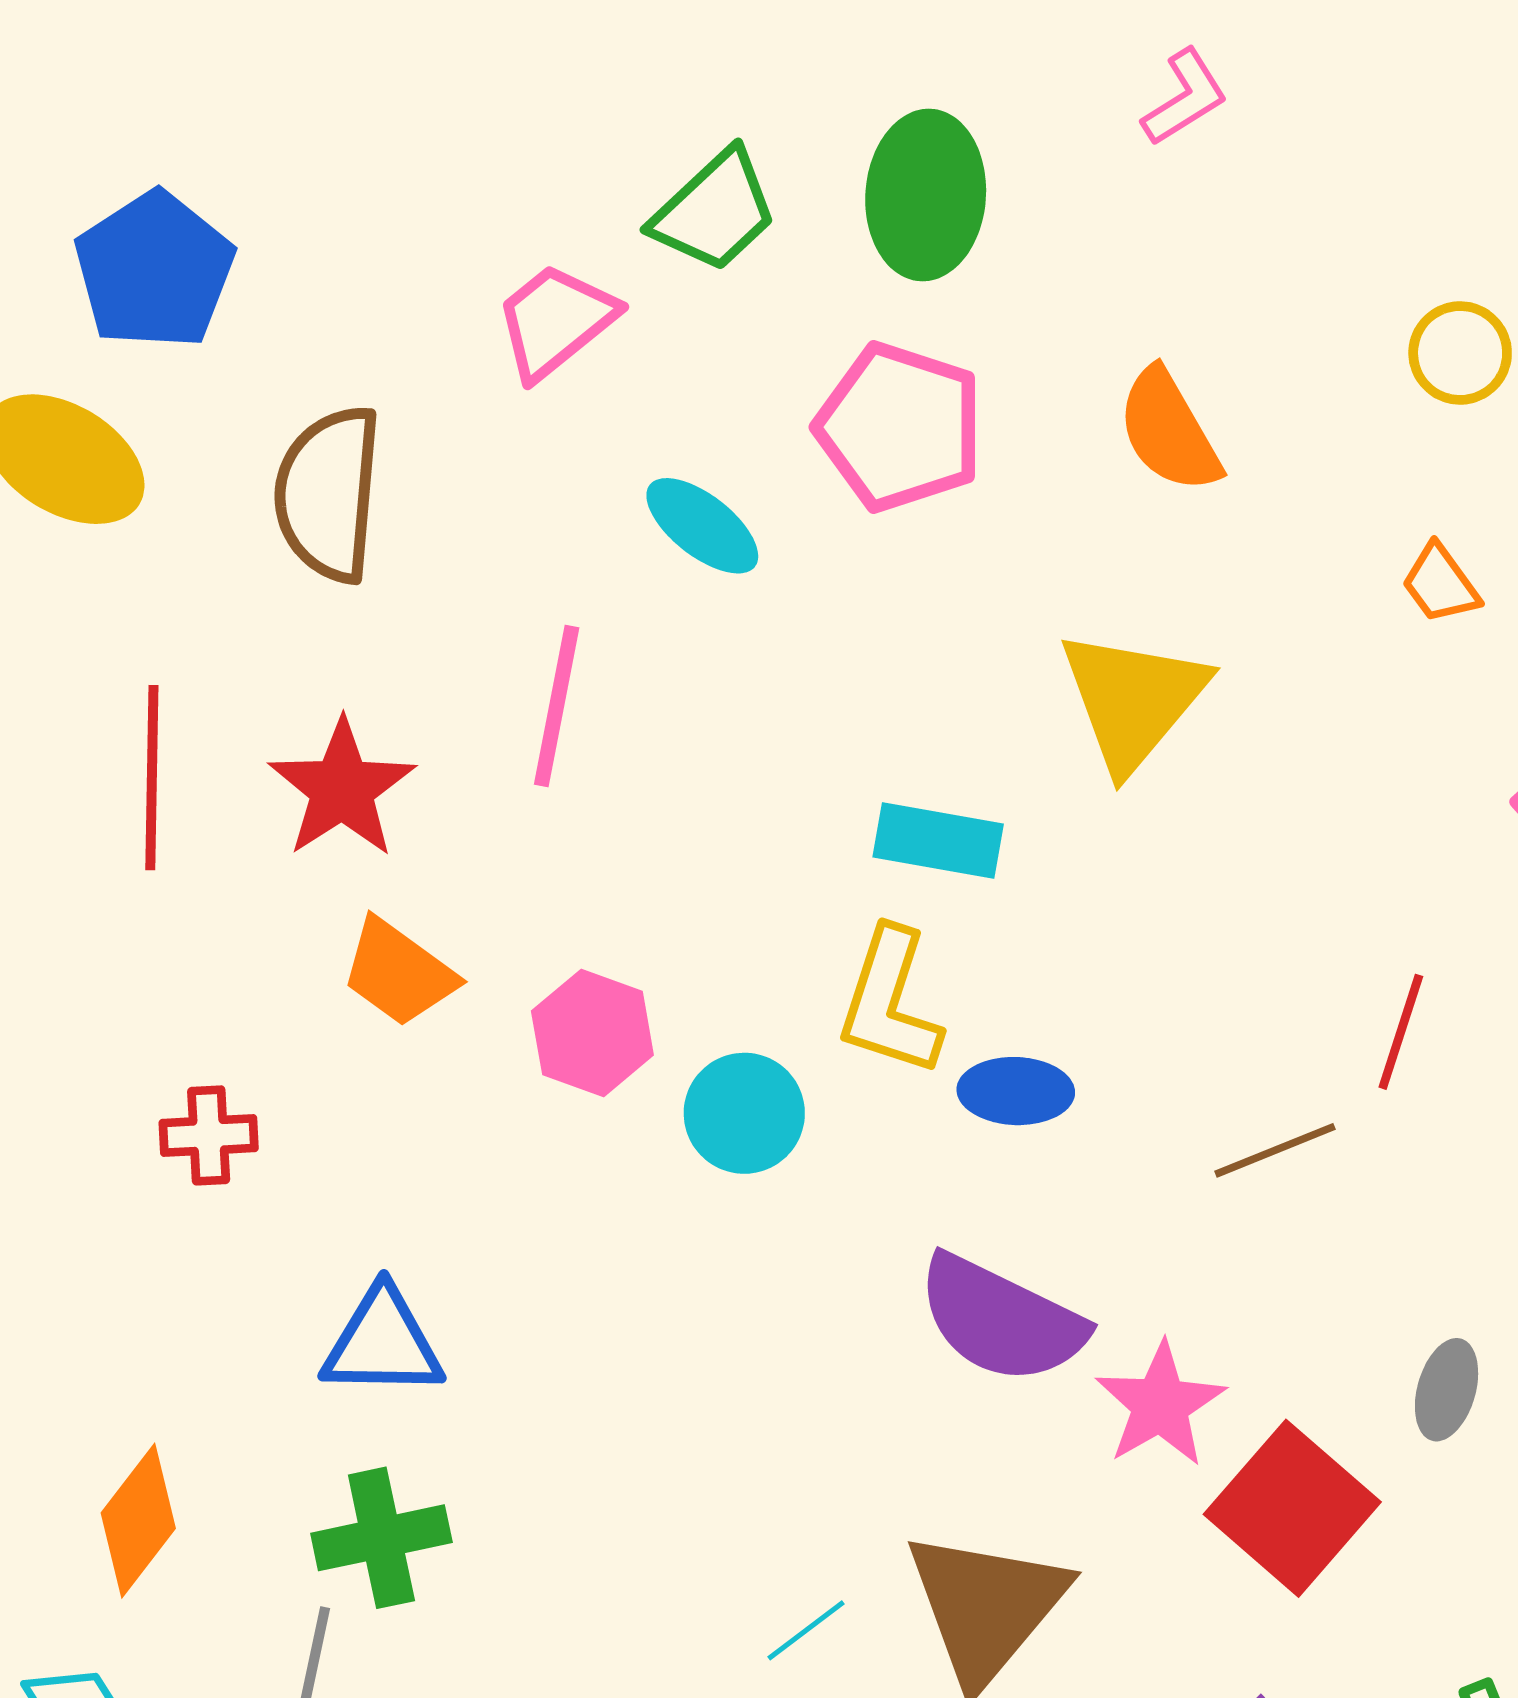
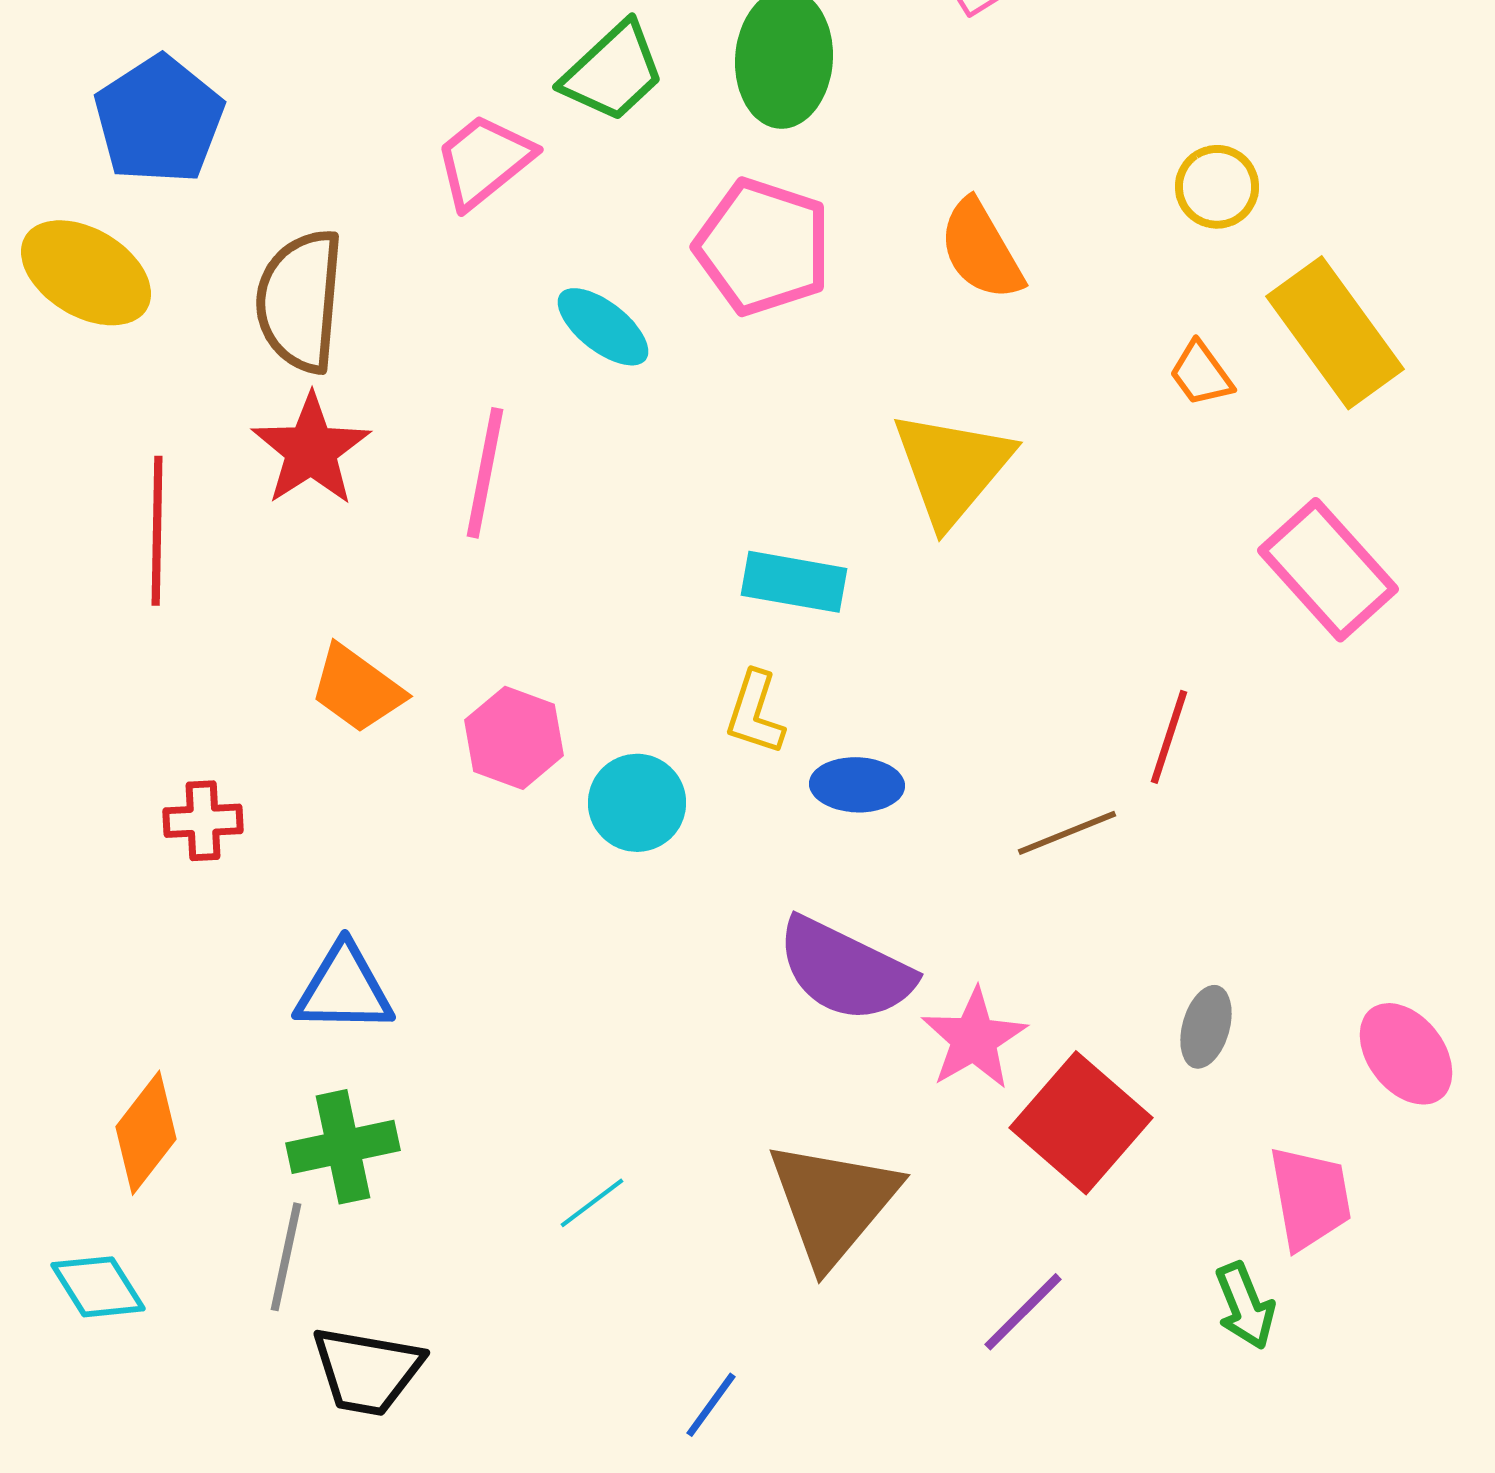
red star: (342, 789) -> (311, 450), moved
yellow L-shape: (890, 1002) -> (755, 713), size x0.7
cyan line: (806, 1630) -> (592, 1203), moved

